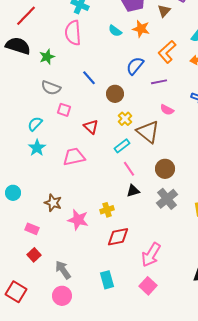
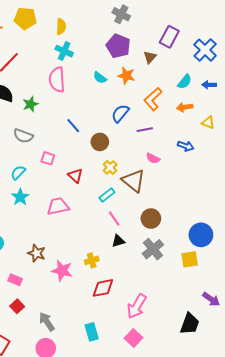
gray semicircle: (51, 88) -> (23, 136), moved

